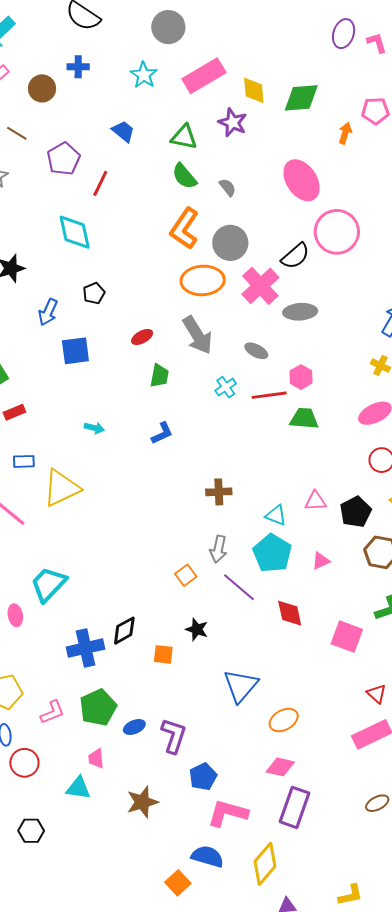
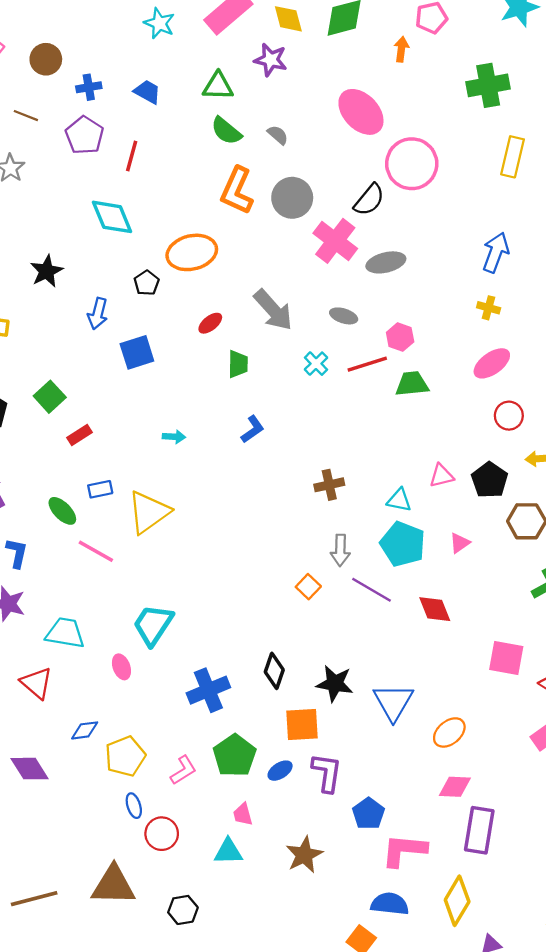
blue cross: (78, 67) -> (89, 87), moved
orange ellipse: (203, 280) -> (192, 252), moved
black star: (197, 629) -> (335, 683), moved, size x1.4
black diamond: (124, 631) -> (274, 671), moved, turned -32
pink square: (347, 637) -> (506, 658), moved
orange square: (163, 654) -> (302, 725), moved, size x1.5

